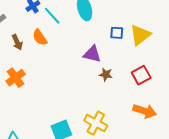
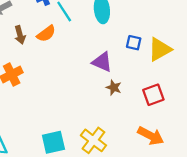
orange semicircle: (40, 37) -> (46, 34), turned -102

